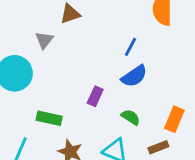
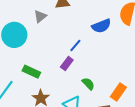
blue line: (130, 47) -> (75, 46), moved
blue semicircle: (134, 76) -> (101, 26), moved

